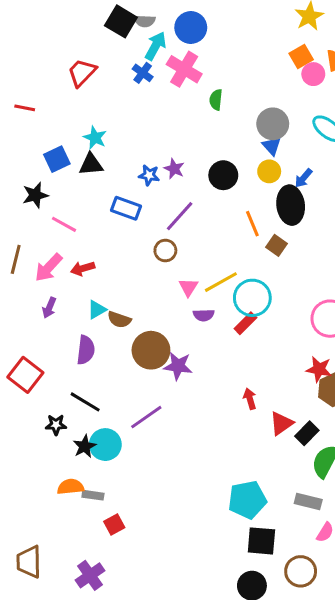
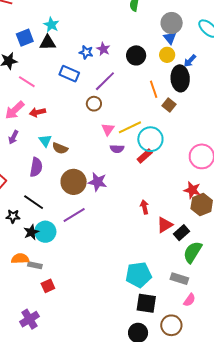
cyan triangle: (97, 310) -> (45, 141), turned -40
brown circle: (151, 350) -> (74, 182), moved

